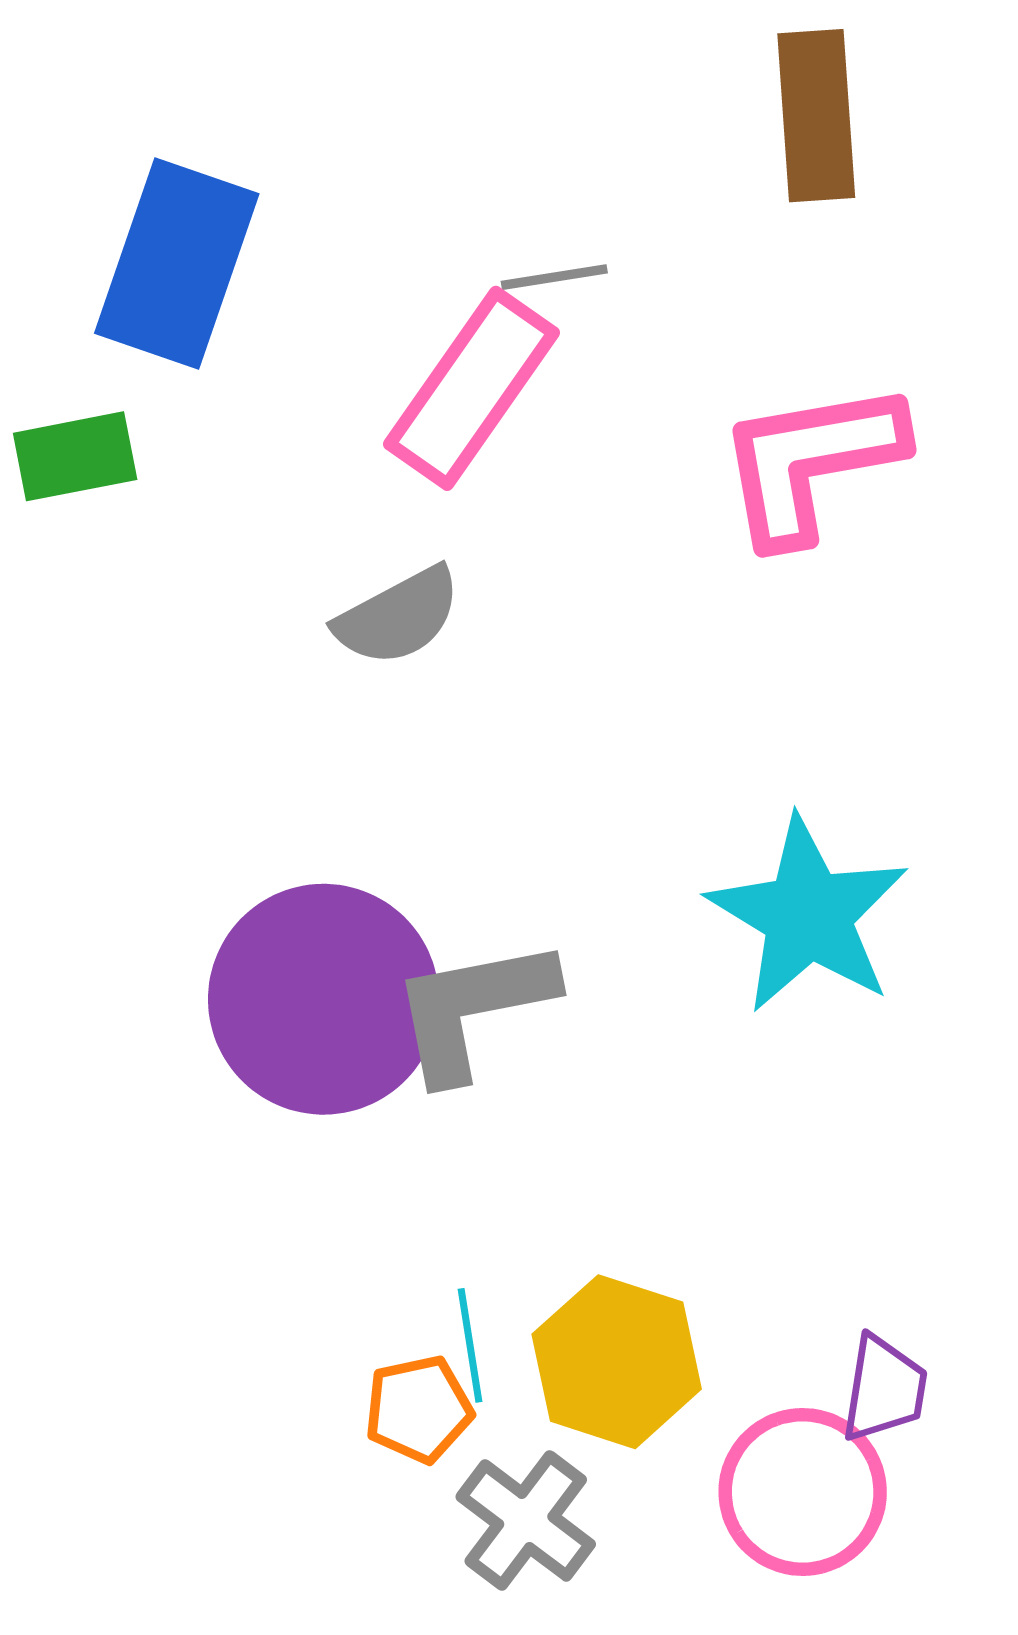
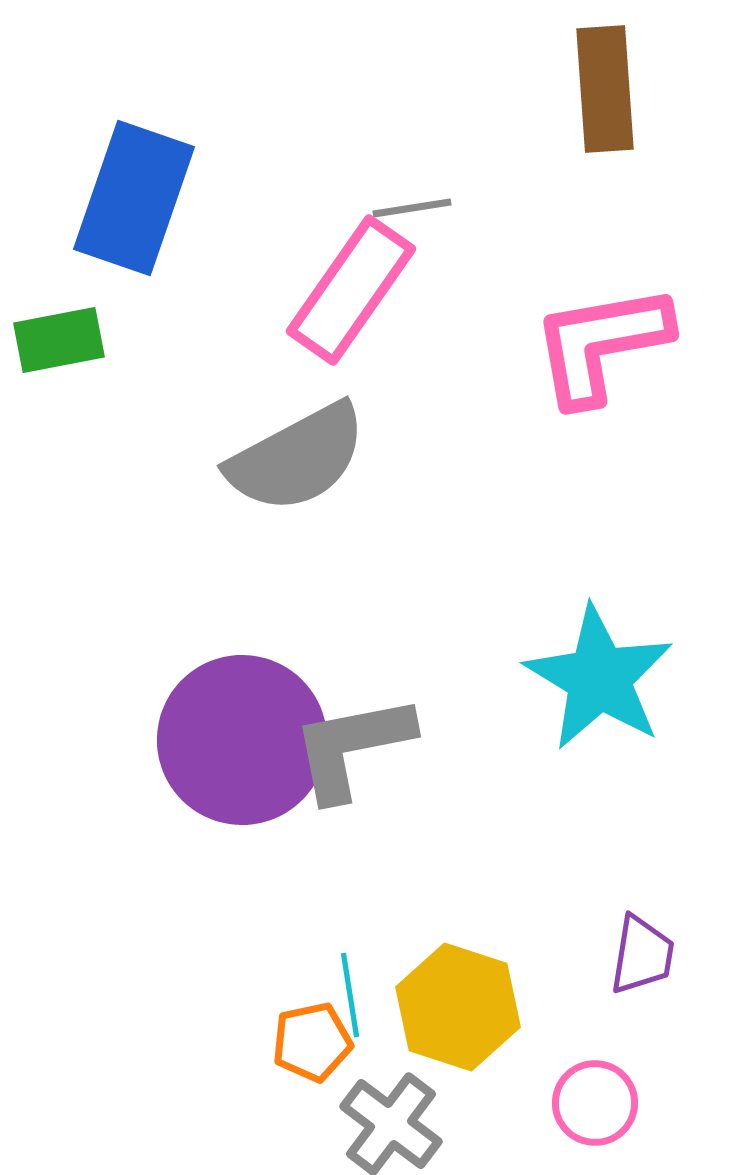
gray semicircle: (398, 616) -> (297, 458), size x1.5
purple trapezoid: (884, 1389) -> (642, 955), moved
pink circle: (803, 1492) -> (595, 1103), size x0.7

